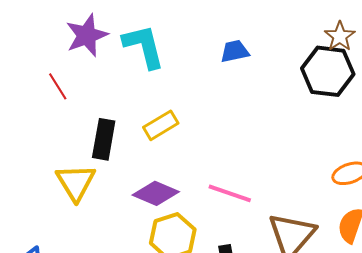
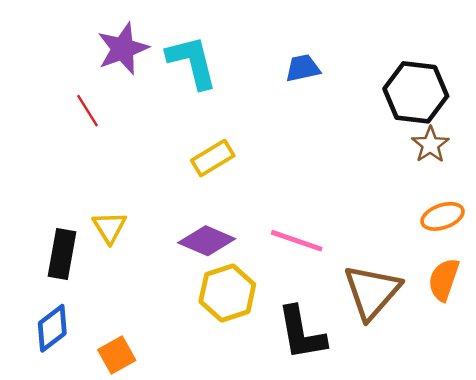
brown star: (340, 36) -> (430, 145), moved
black rectangle: (104, 139) -> (62, 254), moved
yellow triangle: (76, 182) -> (109, 227), size x0.7

